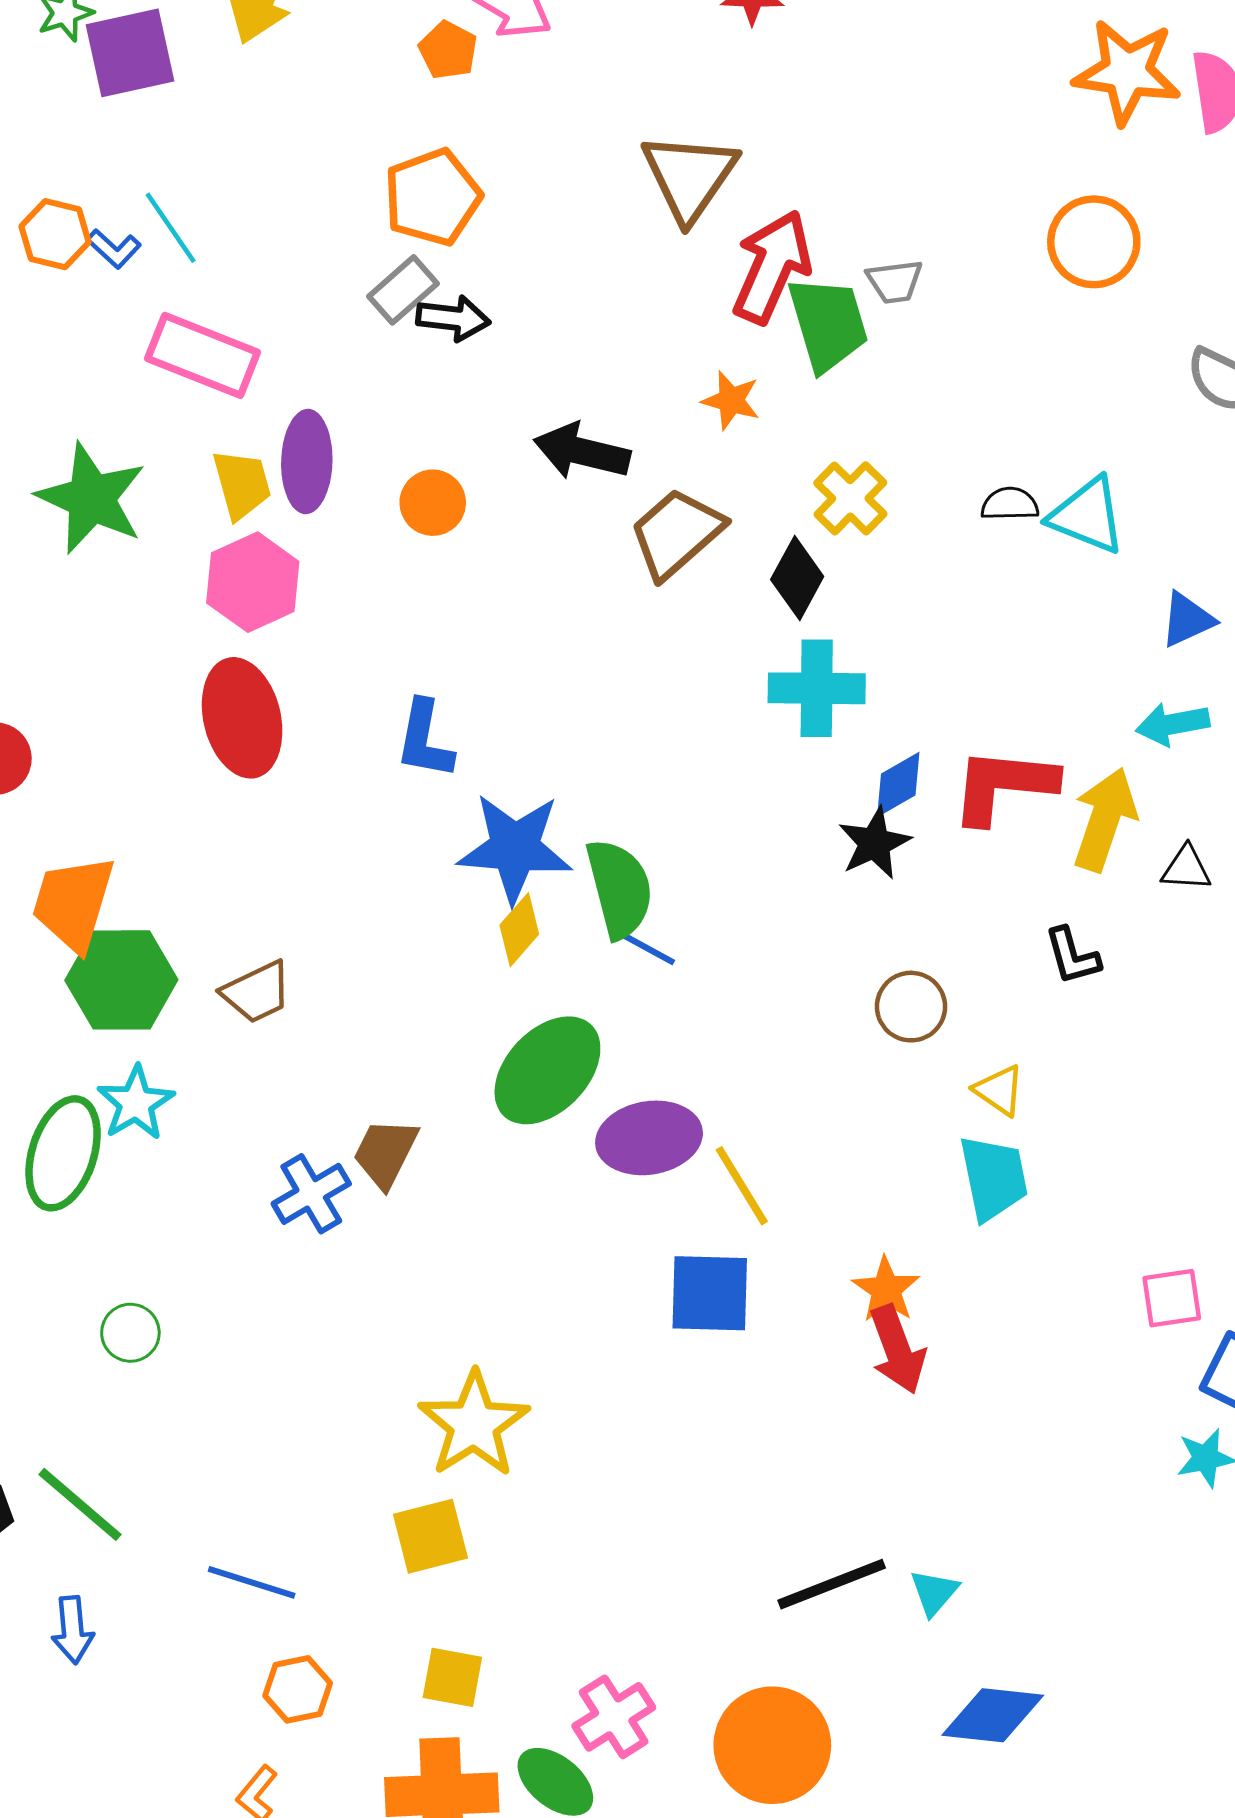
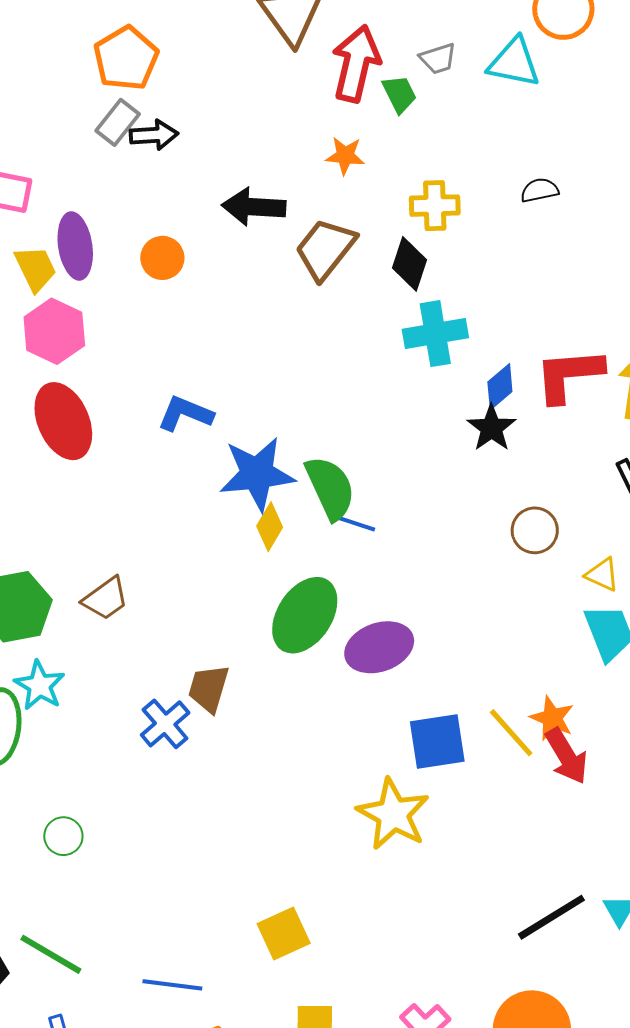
green trapezoid: (828, 324) -> (399, 94), size x0.6
yellow cross: (850, 498) -> (435, 206), turned -36
cyan triangle: (1087, 516) -> (514, 63), moved
blue L-shape: (425, 740) -> (185, 414), turned 112
yellow line: (742, 1186) -> (511, 733), moved
yellow star: (474, 1424) -> (393, 814), moved

